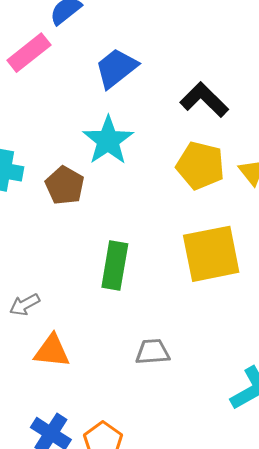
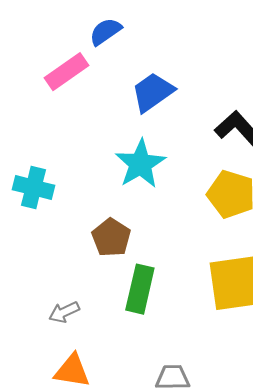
brown pentagon: (65, 185) -> (111, 238), moved
gray arrow: (25, 305) -> (64, 312), moved

